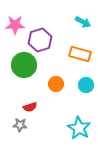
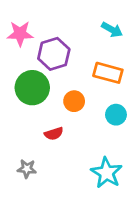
orange circle: (56, 84) -> (74, 101), moved
red semicircle: (30, 107) -> (54, 134), moved

